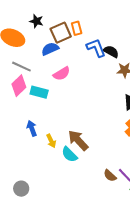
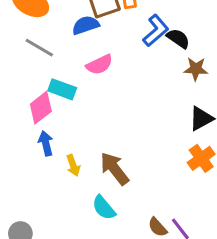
blue L-shape: (96, 48) -> (156, 31), turned 65
pink diamond: (19, 86) -> (41, 108), moved
cyan semicircle: (69, 154) -> (104, 208), moved

